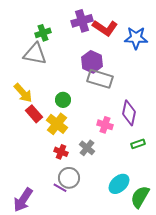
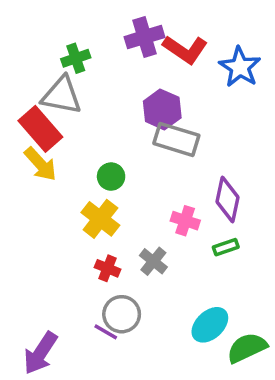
blue star: (136, 38) -> (240, 67), turned 30
red rectangle: (34, 114) -> (40, 129), moved, size x1.4
green rectangle: (138, 144) -> (226, 247), moved
green semicircle: (140, 197) -> (247, 348), turned 35

